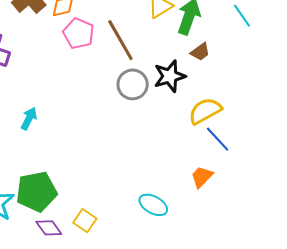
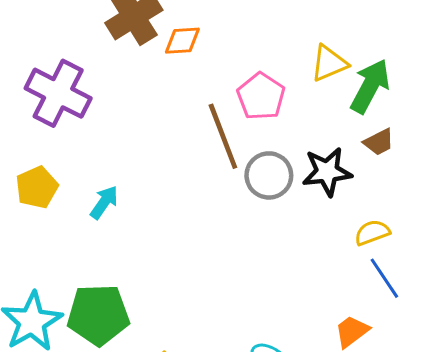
pink pentagon: (79, 33) -> (261, 96), moved
brown line: (120, 40) -> (223, 136), moved
yellow semicircle: (205, 111) -> (372, 232), size x0.7

